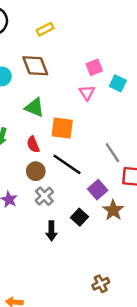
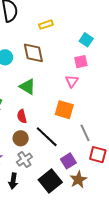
cyan square: (118, 83) -> (86, 40), moved
orange square: (62, 128) -> (64, 110), moved
black square: (80, 217) -> (50, 181), size x1.6
black arrow: (51, 231) -> (13, 181), moved

